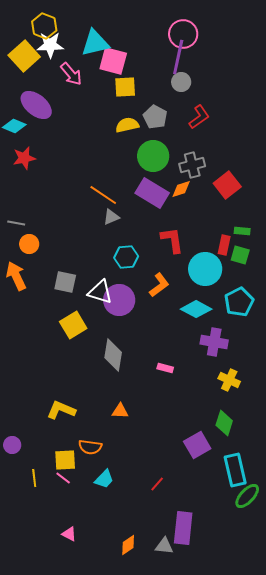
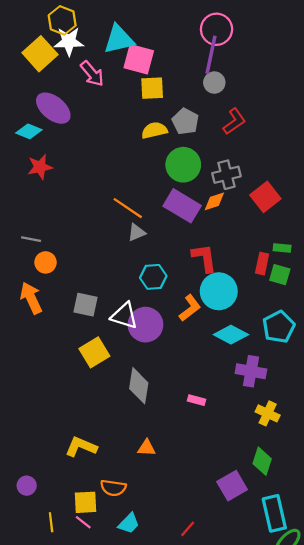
cyan circle: (205, 269) -> (219, 291), moved

